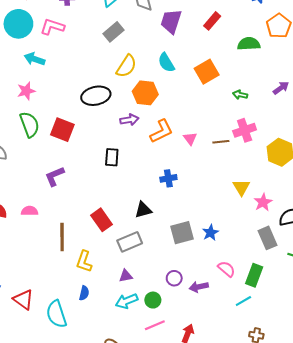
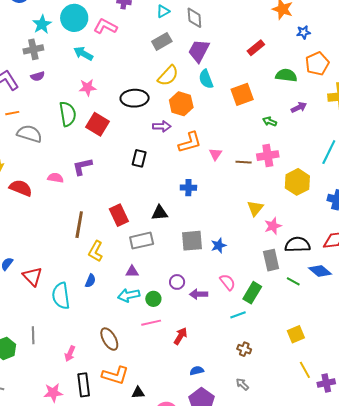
purple trapezoid: (171, 21) -> (199, 51), moved
purple arrow: (281, 88) -> (299, 107), moved
pink star: (26, 91) -> (88, 87), moved
pink semicircle: (30, 211) -> (55, 178), moved

